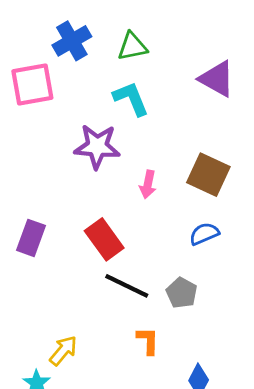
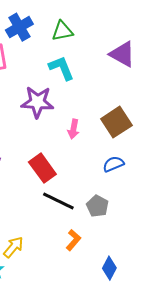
brown square: (208, 175) -> (116, 122), turned 32
orange L-shape: (148, 341) -> (73, 240), turned 40

